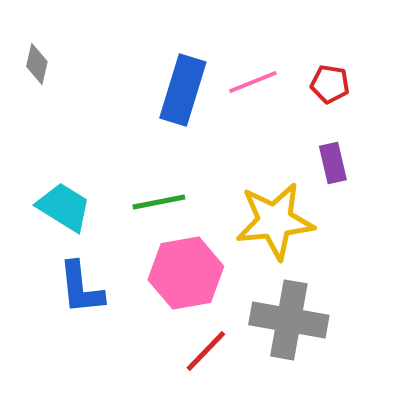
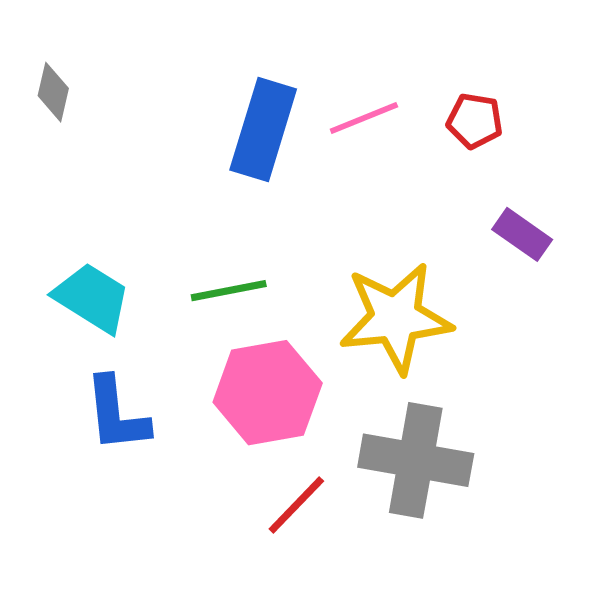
purple rectangle: (333, 163) -> (522, 234), moved, turned -42

